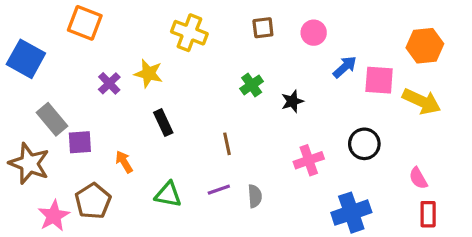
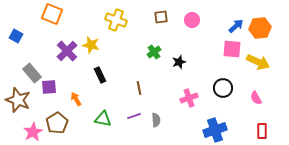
blue square: (26, 59) -> (16, 36), size x0.6
blue arrow: (345, 67) -> (236, 26), moved
purple cross: (109, 83) -> (67, 51), size x1.5
pink semicircle: (418, 178) -> (256, 98), moved

